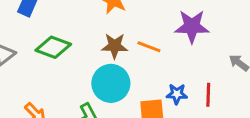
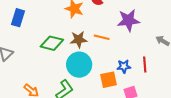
green diamond: (53, 47) -> (52, 43), moved

